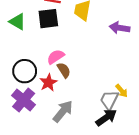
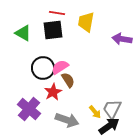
black circle: (25, 71) -> (43, 68), moved
yellow arrow: (122, 91) -> (95, 112), moved
gray arrow: (63, 111) -> (67, 120), turned 70

